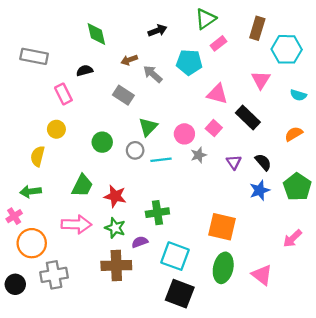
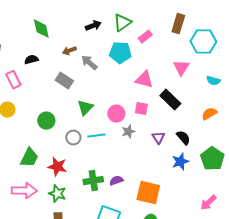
green triangle: (206, 19) -> (122, 23), moved
pink square: (214, 128) -> (141, 109), turned -32
gray circle: (135, 150) -> (73, 138), moved
purple semicircle: (140, 242) -> (116, 181), moved

